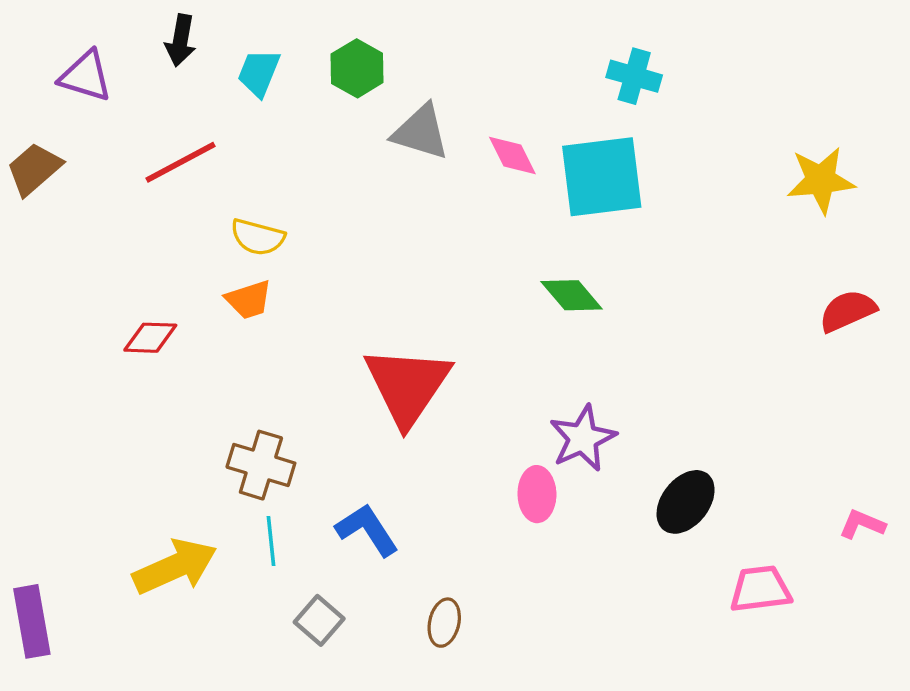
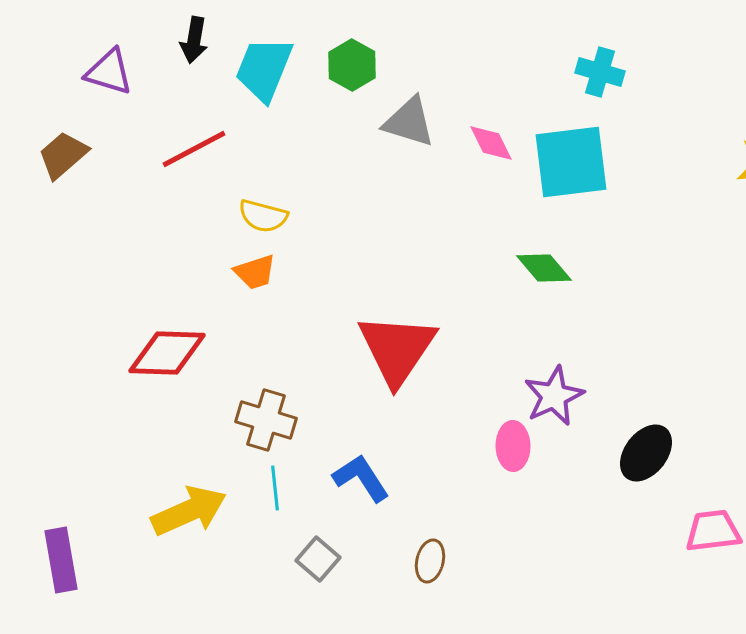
cyan trapezoid: (259, 73) -> (264, 69), size x1.5
red diamond: (150, 338) -> (167, 353), moved, size x1.6

